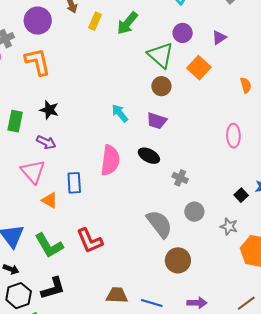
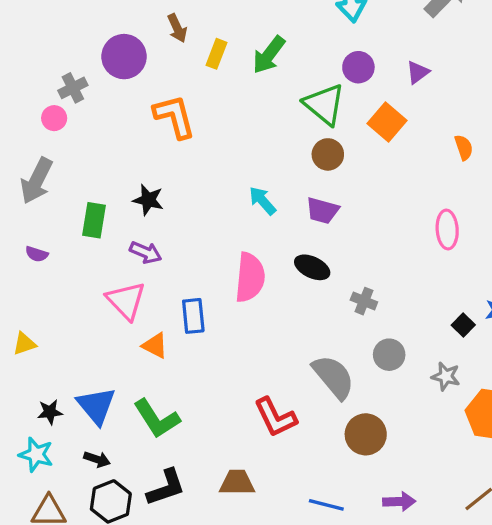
orange L-shape: (38, 62) -> (174, 117), moved
red L-shape: (90, 241) -> (275, 417), moved
brown trapezoid: (117, 295) -> (237, 483), moved

